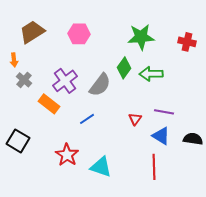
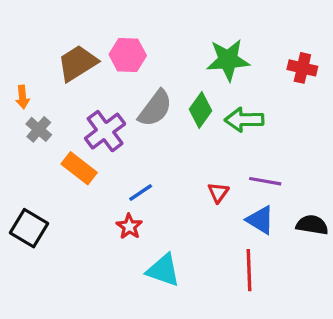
brown trapezoid: (32, 32) -> (78, 63), moved
gray semicircle: (100, 85) -> (155, 108), moved
red star: (67, 155) -> (129, 226), moved, size x0.7

